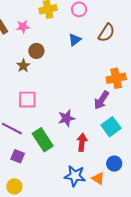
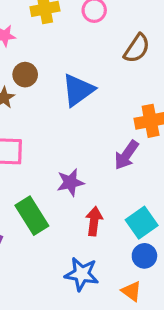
blue triangle: (75, 40) -> (78, 90), moved, size x1.6
cyan square: (111, 127) -> (142, 223), moved
orange triangle: (98, 178) -> (131, 291), moved

